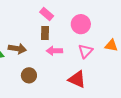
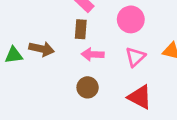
brown circle: (29, 75) -> (88, 87), moved
red triangle: (77, 79) -> (140, 97), moved

